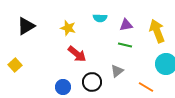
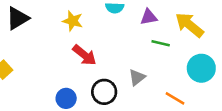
yellow arrow: (157, 31) -> (189, 25), turned -30
green line: (125, 45) -> (161, 43), moved

